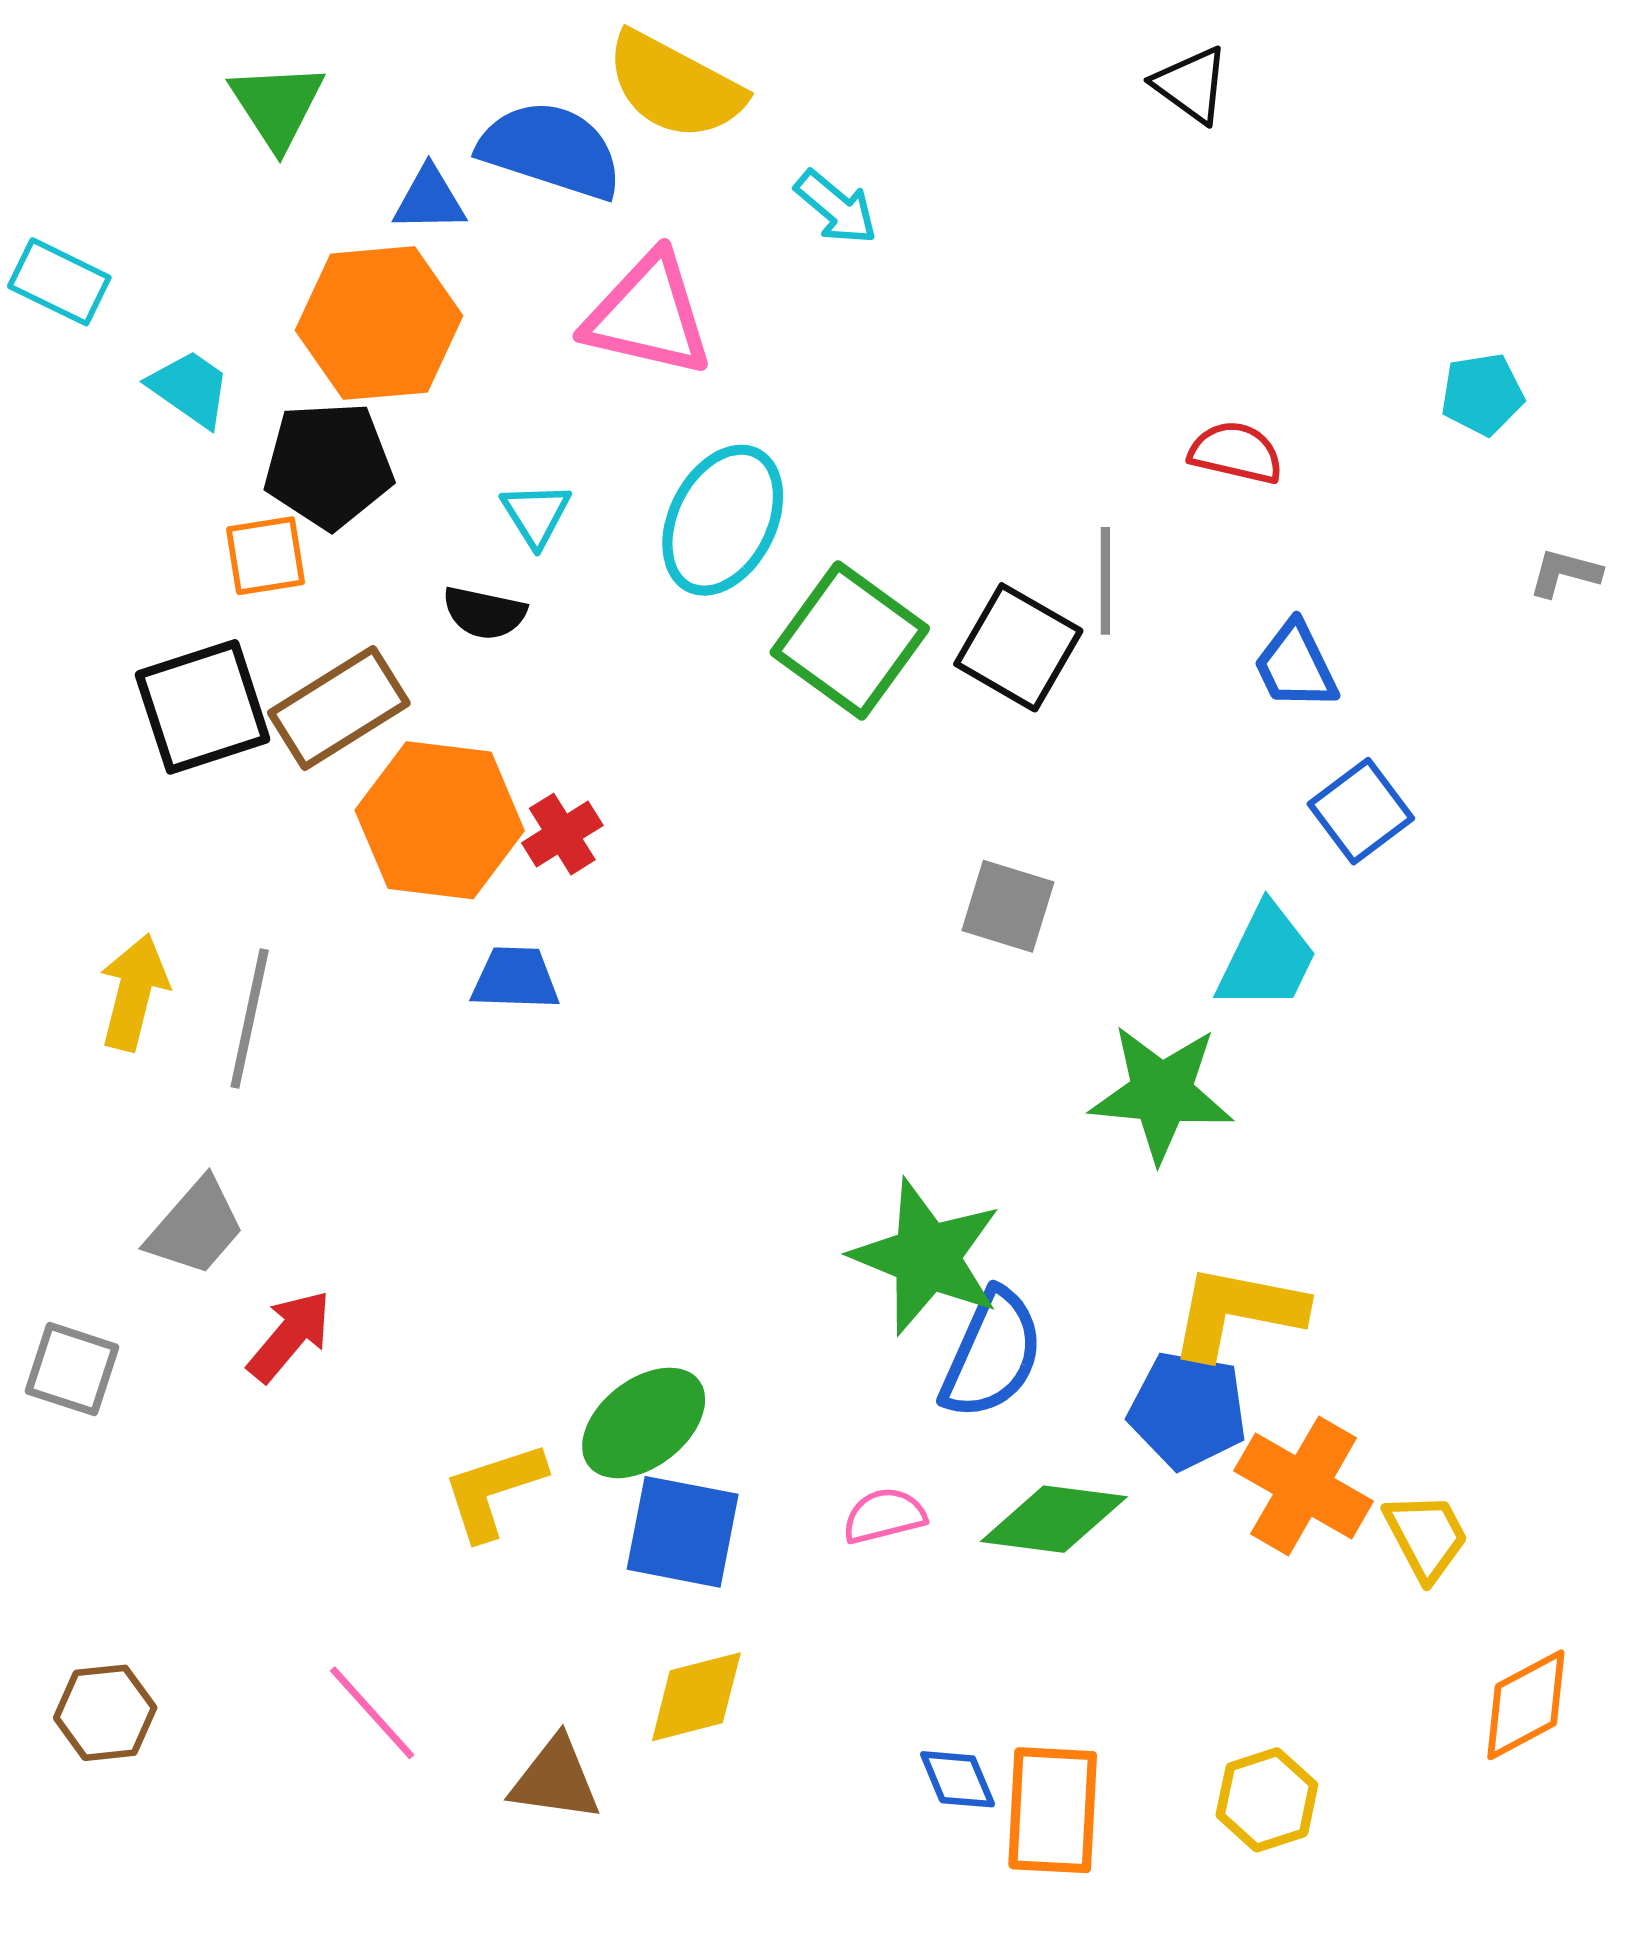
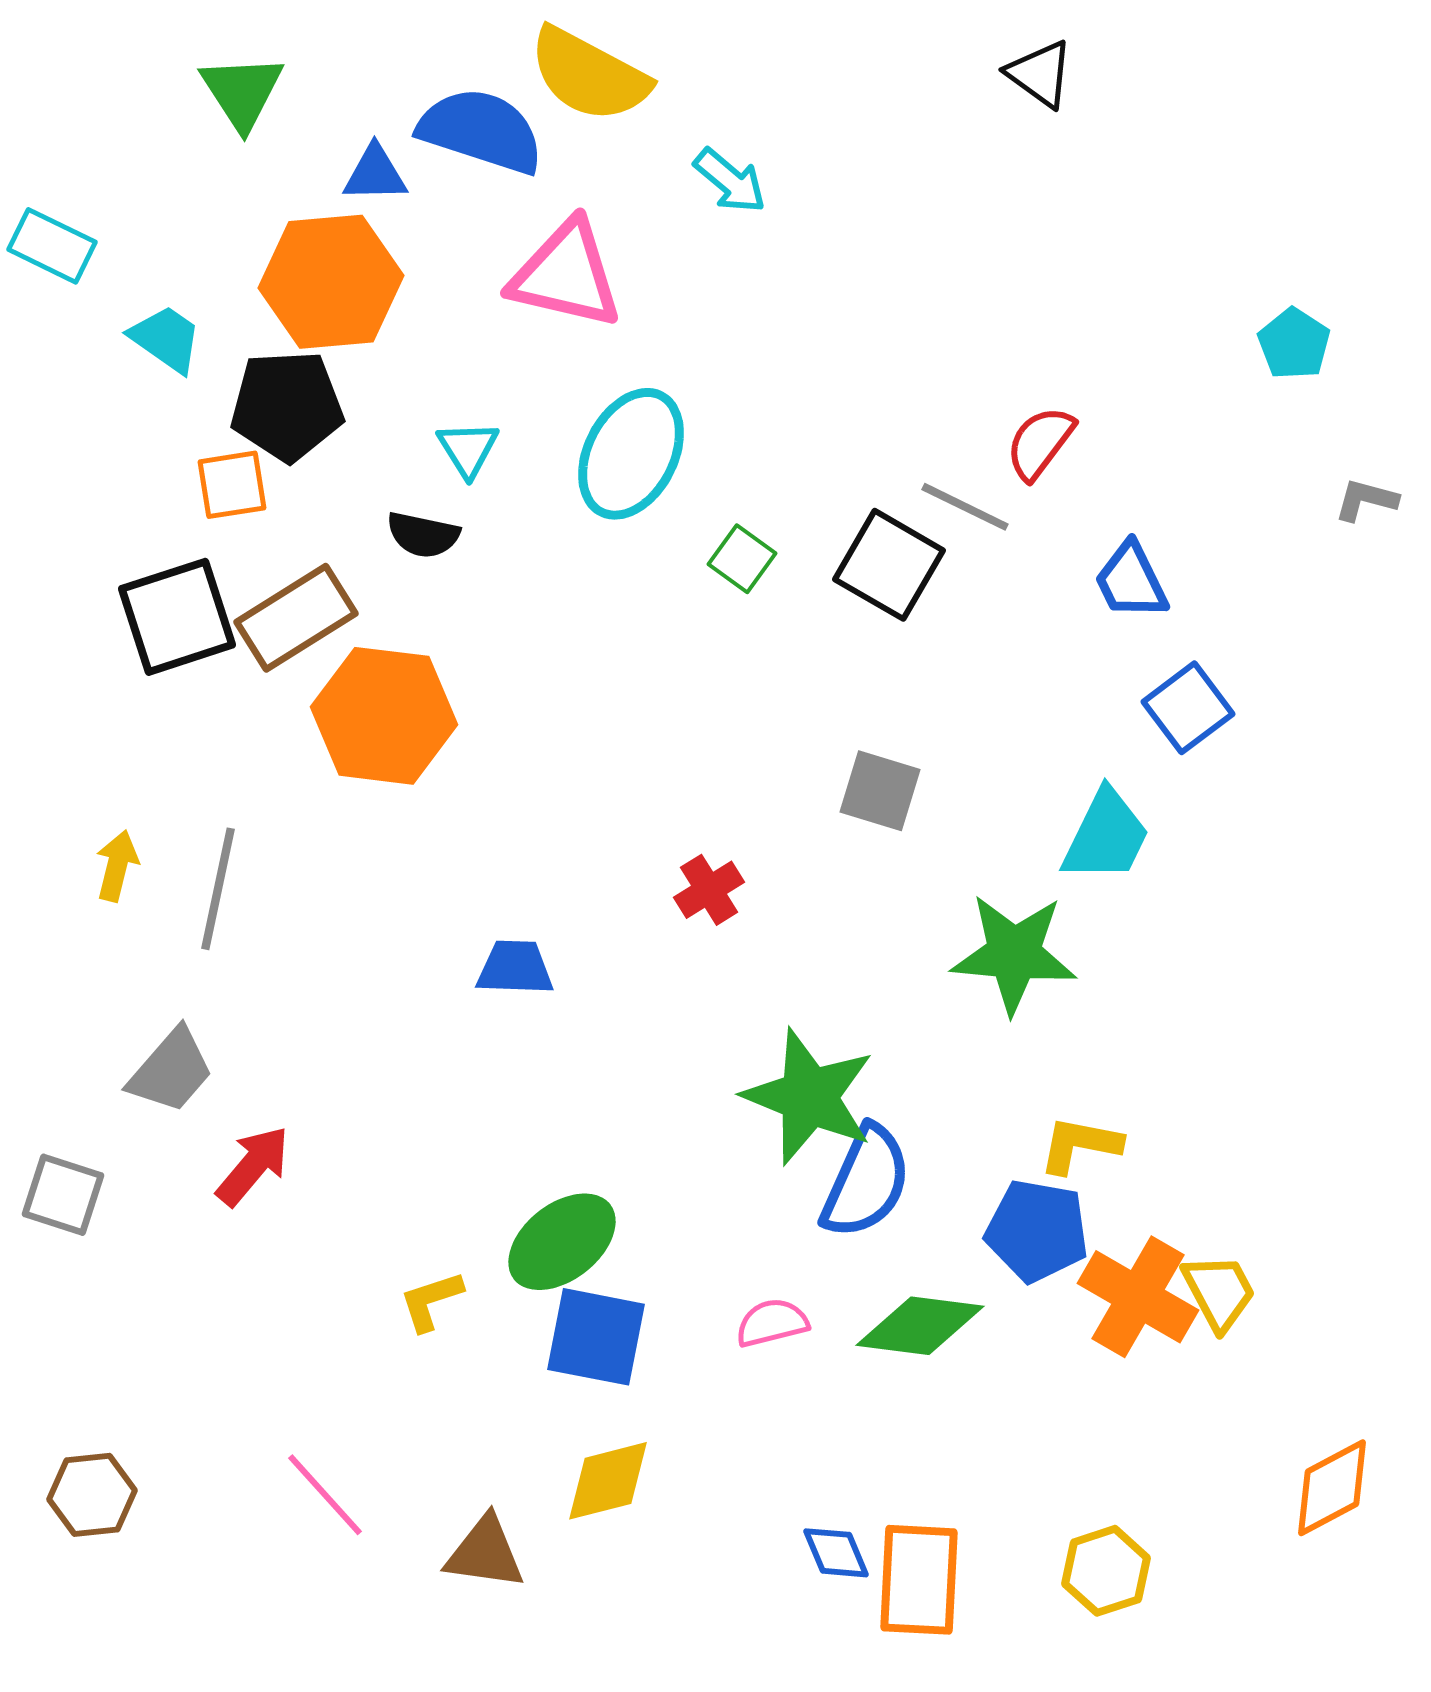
cyan pentagon: (1482, 394) -> (1294, 344), turned -30
red semicircle: (1236, 453) -> (1040, 443), moved, turned -66
gray line: (1105, 581) -> (965, 507), turned -64
green square: (850, 640) -> (742, 559), size x0.5
red cross: (562, 834) -> (709, 890), moved
blue trapezoid: (515, 978) -> (515, 968), moved
yellow arrow: (134, 992) -> (117, 866), size x0.7
yellow L-shape: (1237, 1312) -> (1080, 1145), size x0.7
yellow L-shape: (494, 1491) -> (431, 1301), size x0.7
yellow trapezoid: (1426, 1536) -> (1219, 1292), moved

